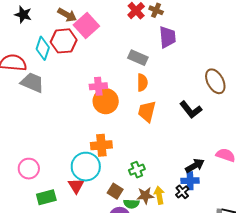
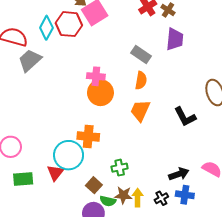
gray trapezoid: (32, 82) -> (30, 60), turned -75
blue cross: (190, 181) -> (185, 195), moved

